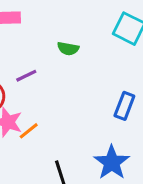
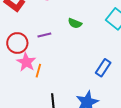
orange line: (29, 131) -> (38, 71), turned -48

